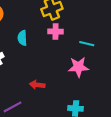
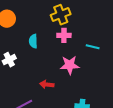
pink star: (78, 67) -> (70, 65), moved

